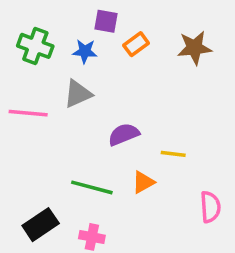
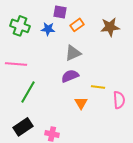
gray triangle: (78, 94) -> (73, 53), moved
orange triangle: (143, 182) -> (81, 103), turned -32
green line: (92, 187) -> (28, 92), moved, turned -75
pink semicircle: (210, 207) -> (119, 100), moved

